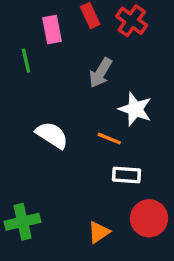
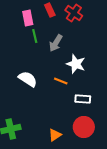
green line: (26, 61) -> (35, 36), moved
white rectangle: (126, 175) -> (83, 99), moved

